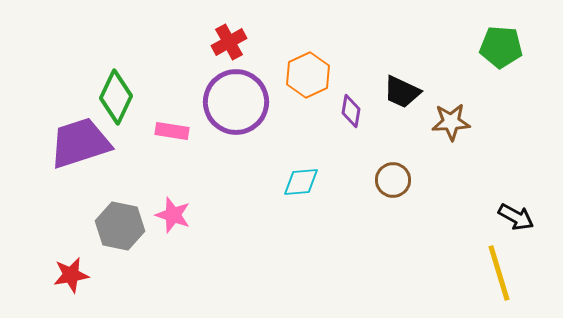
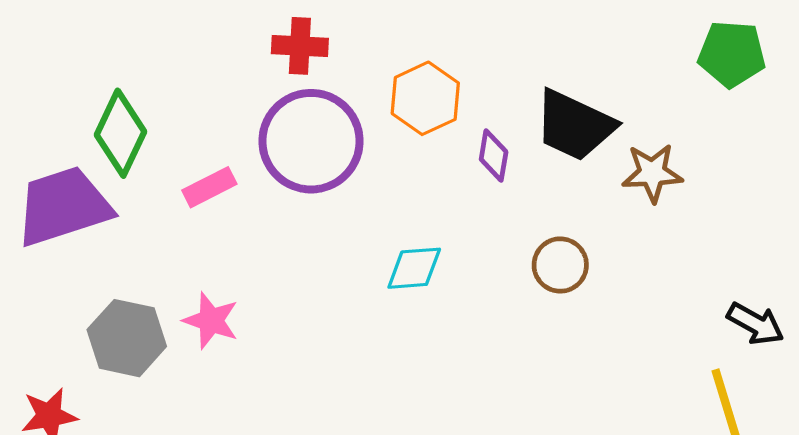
red cross: (229, 42) -> (300, 46), turned 32
black trapezoid: (402, 92) -> (575, 125), size x1.4
pink rectangle: (172, 131) -> (209, 187), turned -36

